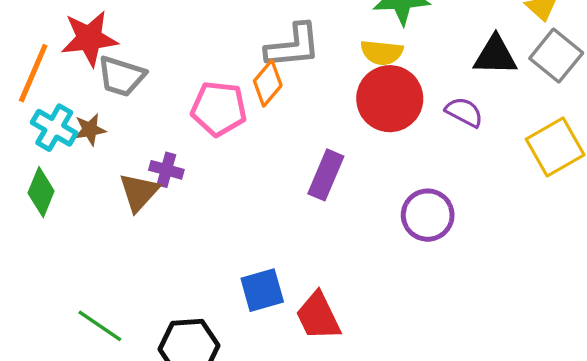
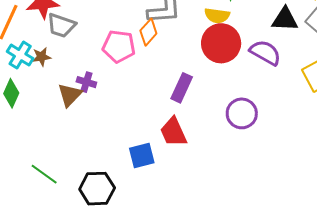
purple semicircle: (464, 112) -> (265, 53), size x1.4
red trapezoid: (318, 316) -> (173, 132), moved

